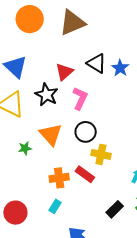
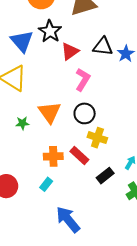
black triangle: (97, 63) -> (103, 47), turned -30
black star: (47, 95) -> (50, 31), moved
black rectangle: (115, 209) -> (105, 176), moved

